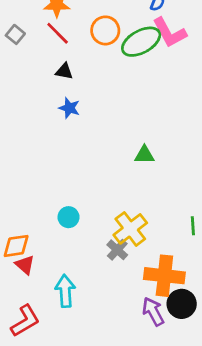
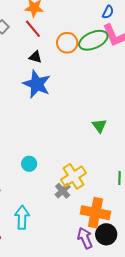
orange circle: (105, 30) -> (67, 43), moved
blue star: (69, 108) -> (37, 84), size x1.8
green triangle: (144, 155) -> (99, 126), moved, turned 49

